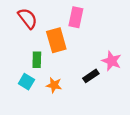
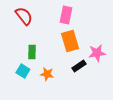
orange rectangle: (56, 40) -> (70, 41), moved
pink star: (112, 61) -> (97, 53), turned -30

